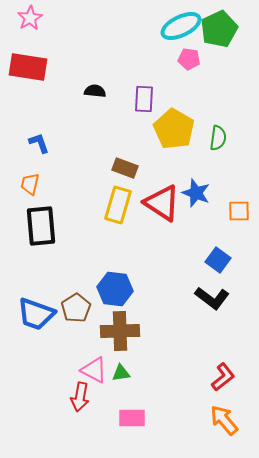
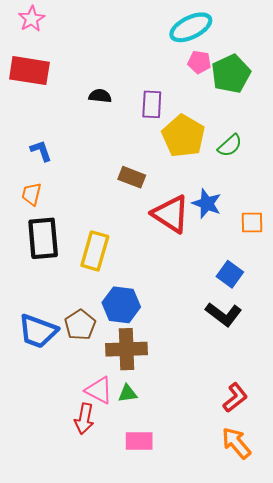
green pentagon: (219, 29) -> (231, 74), moved
green semicircle: (218, 138) -> (230, 145), turned 40
yellow rectangle: (118, 205) -> (95, 251), moved

